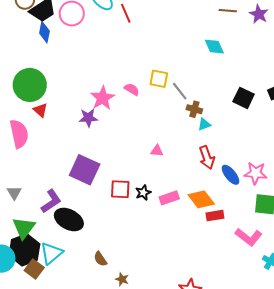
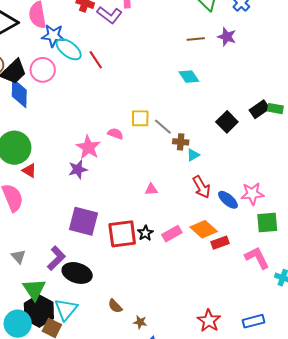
blue diamond: (44, 32) -> (19, 93), size x1.4
black square: (244, 98) -> (227, 122), turned 30
red square: (120, 189) -> (122, 234), size x1.4
pink L-shape: (249, 237) -> (257, 258), turned -144

